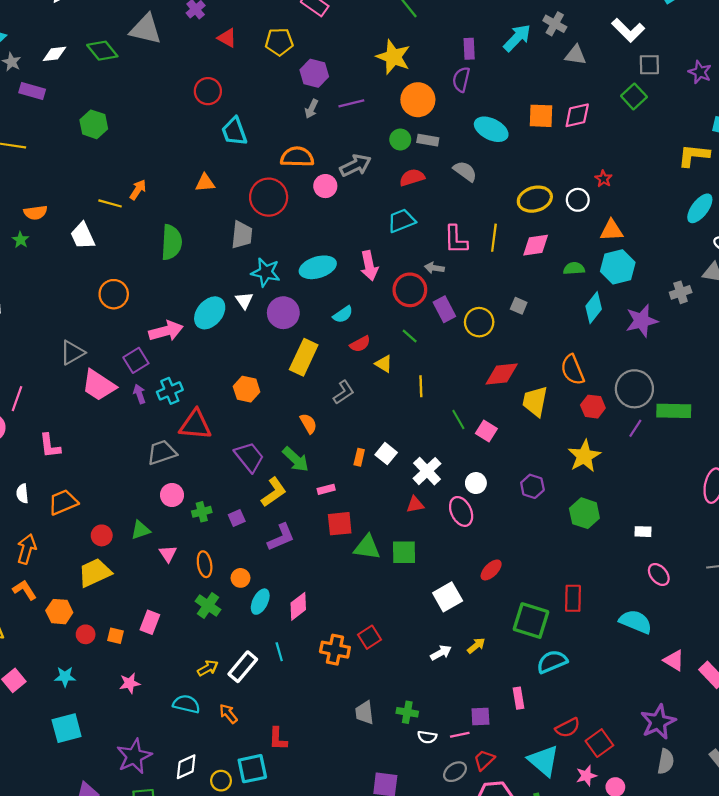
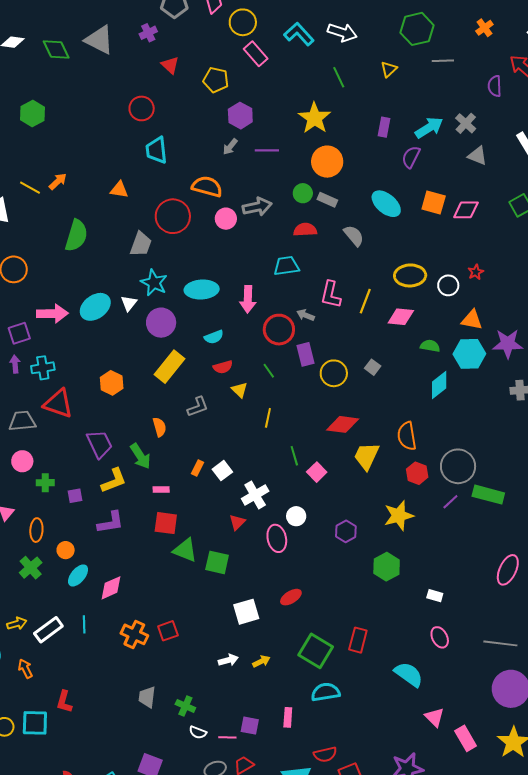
purple semicircle: (461, 79) -> (411, 157), moved
purple star: (642, 321) -> (508, 344), moved
red triangle: (415, 505) -> (237, 522), turned -48

